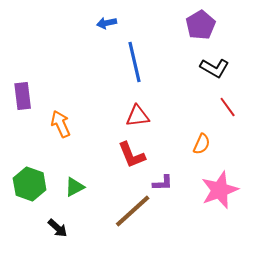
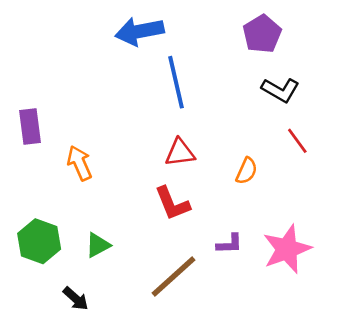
blue arrow: (107, 23) -> (140, 31), size x1.8
orange semicircle: (202, 144) -> (246, 171), moved
purple L-shape: (163, 183) -> (230, 244), moved

